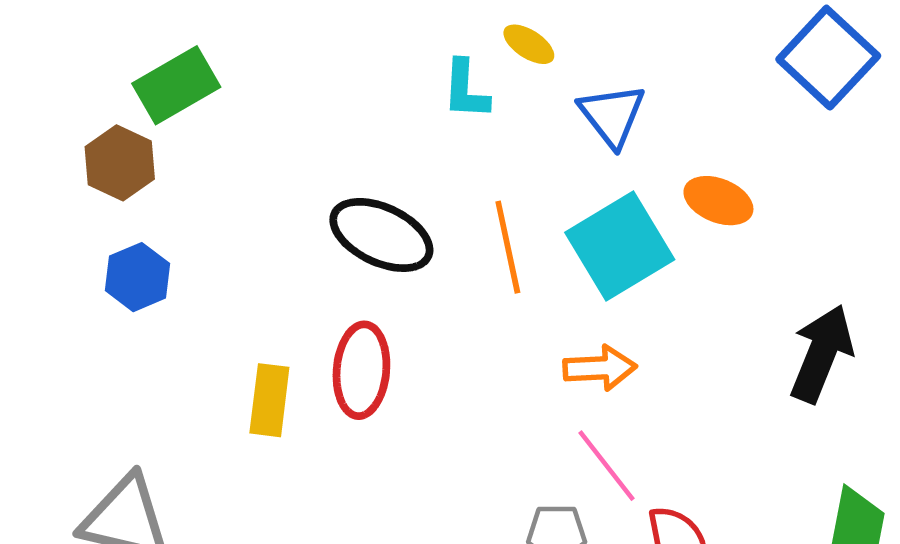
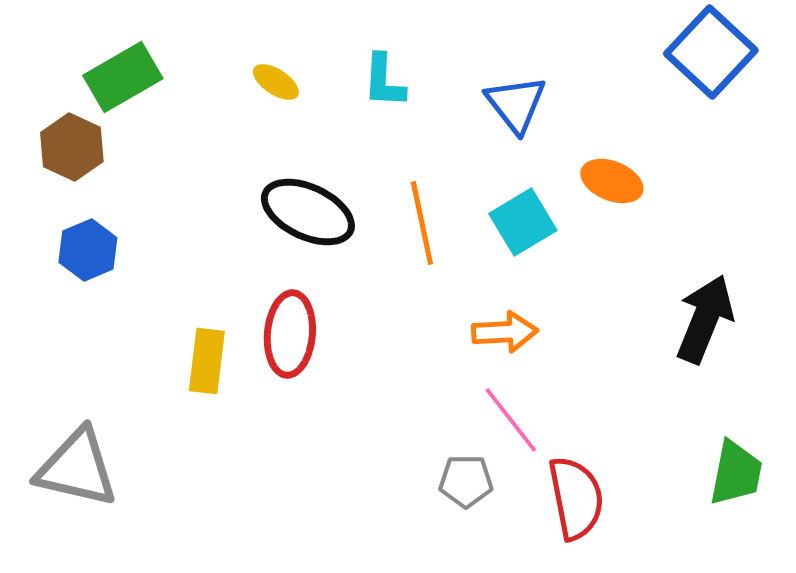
yellow ellipse: (529, 44) -> (276, 82), moved
cyan square: (620, 246) -> (523, 222), size x0.7

